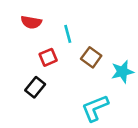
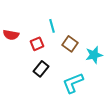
red semicircle: (31, 22) -> (11, 35), moved
black rectangle: (35, 87) -> (41, 69), moved

